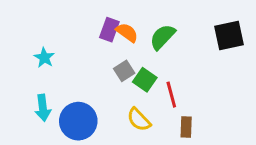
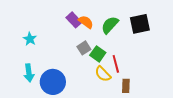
purple rectangle: (109, 30) -> (74, 20), turned -63
black square: (229, 35) -> (140, 24), moved
yellow semicircle: (139, 120) -> (103, 74), moved

